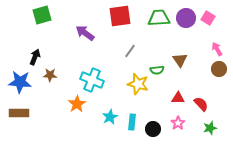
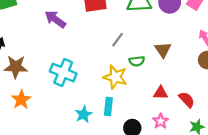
gray line: (130, 51) -> (118, 40), moved
brown star: (50, 75) -> (16, 67), size x1.5
orange star: (77, 104) -> (21, 100), moved
cyan rectangle: (132, 122) -> (108, 106), moved

